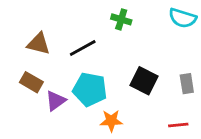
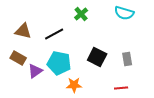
green cross: (121, 19) -> (81, 14), turned 32

